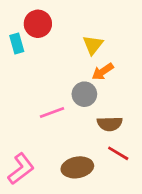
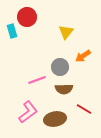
orange arrow: (103, 72) -> (83, 56), moved
brown semicircle: (110, 124) -> (64, 89), moved
pink L-shape: (21, 169) -> (28, 112), moved

